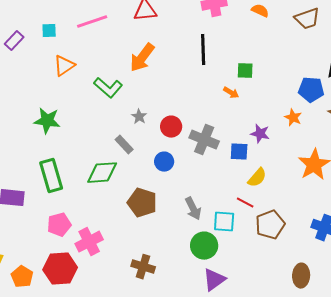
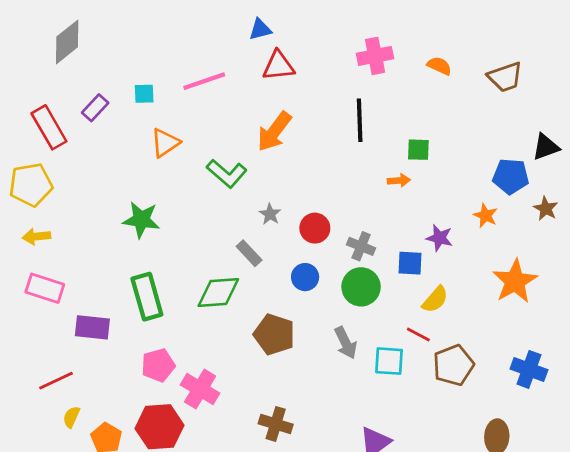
orange arrow: (231, 93) -> (399, 181), turned -35
gray cross: (204, 140) -> (361, 246), size x0.7
pink cross: (89, 242) -> (200, 389), turned -32
green circle: (204, 246) -> (361, 287), moved

